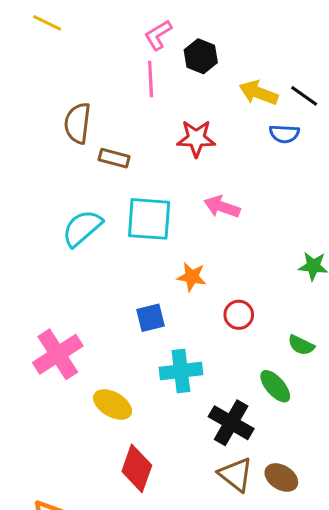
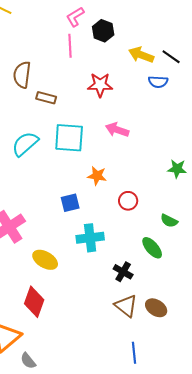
black cross: (231, 423) -> (123, 272), size x0.7
red diamond: (137, 468) -> (34, 302), moved

